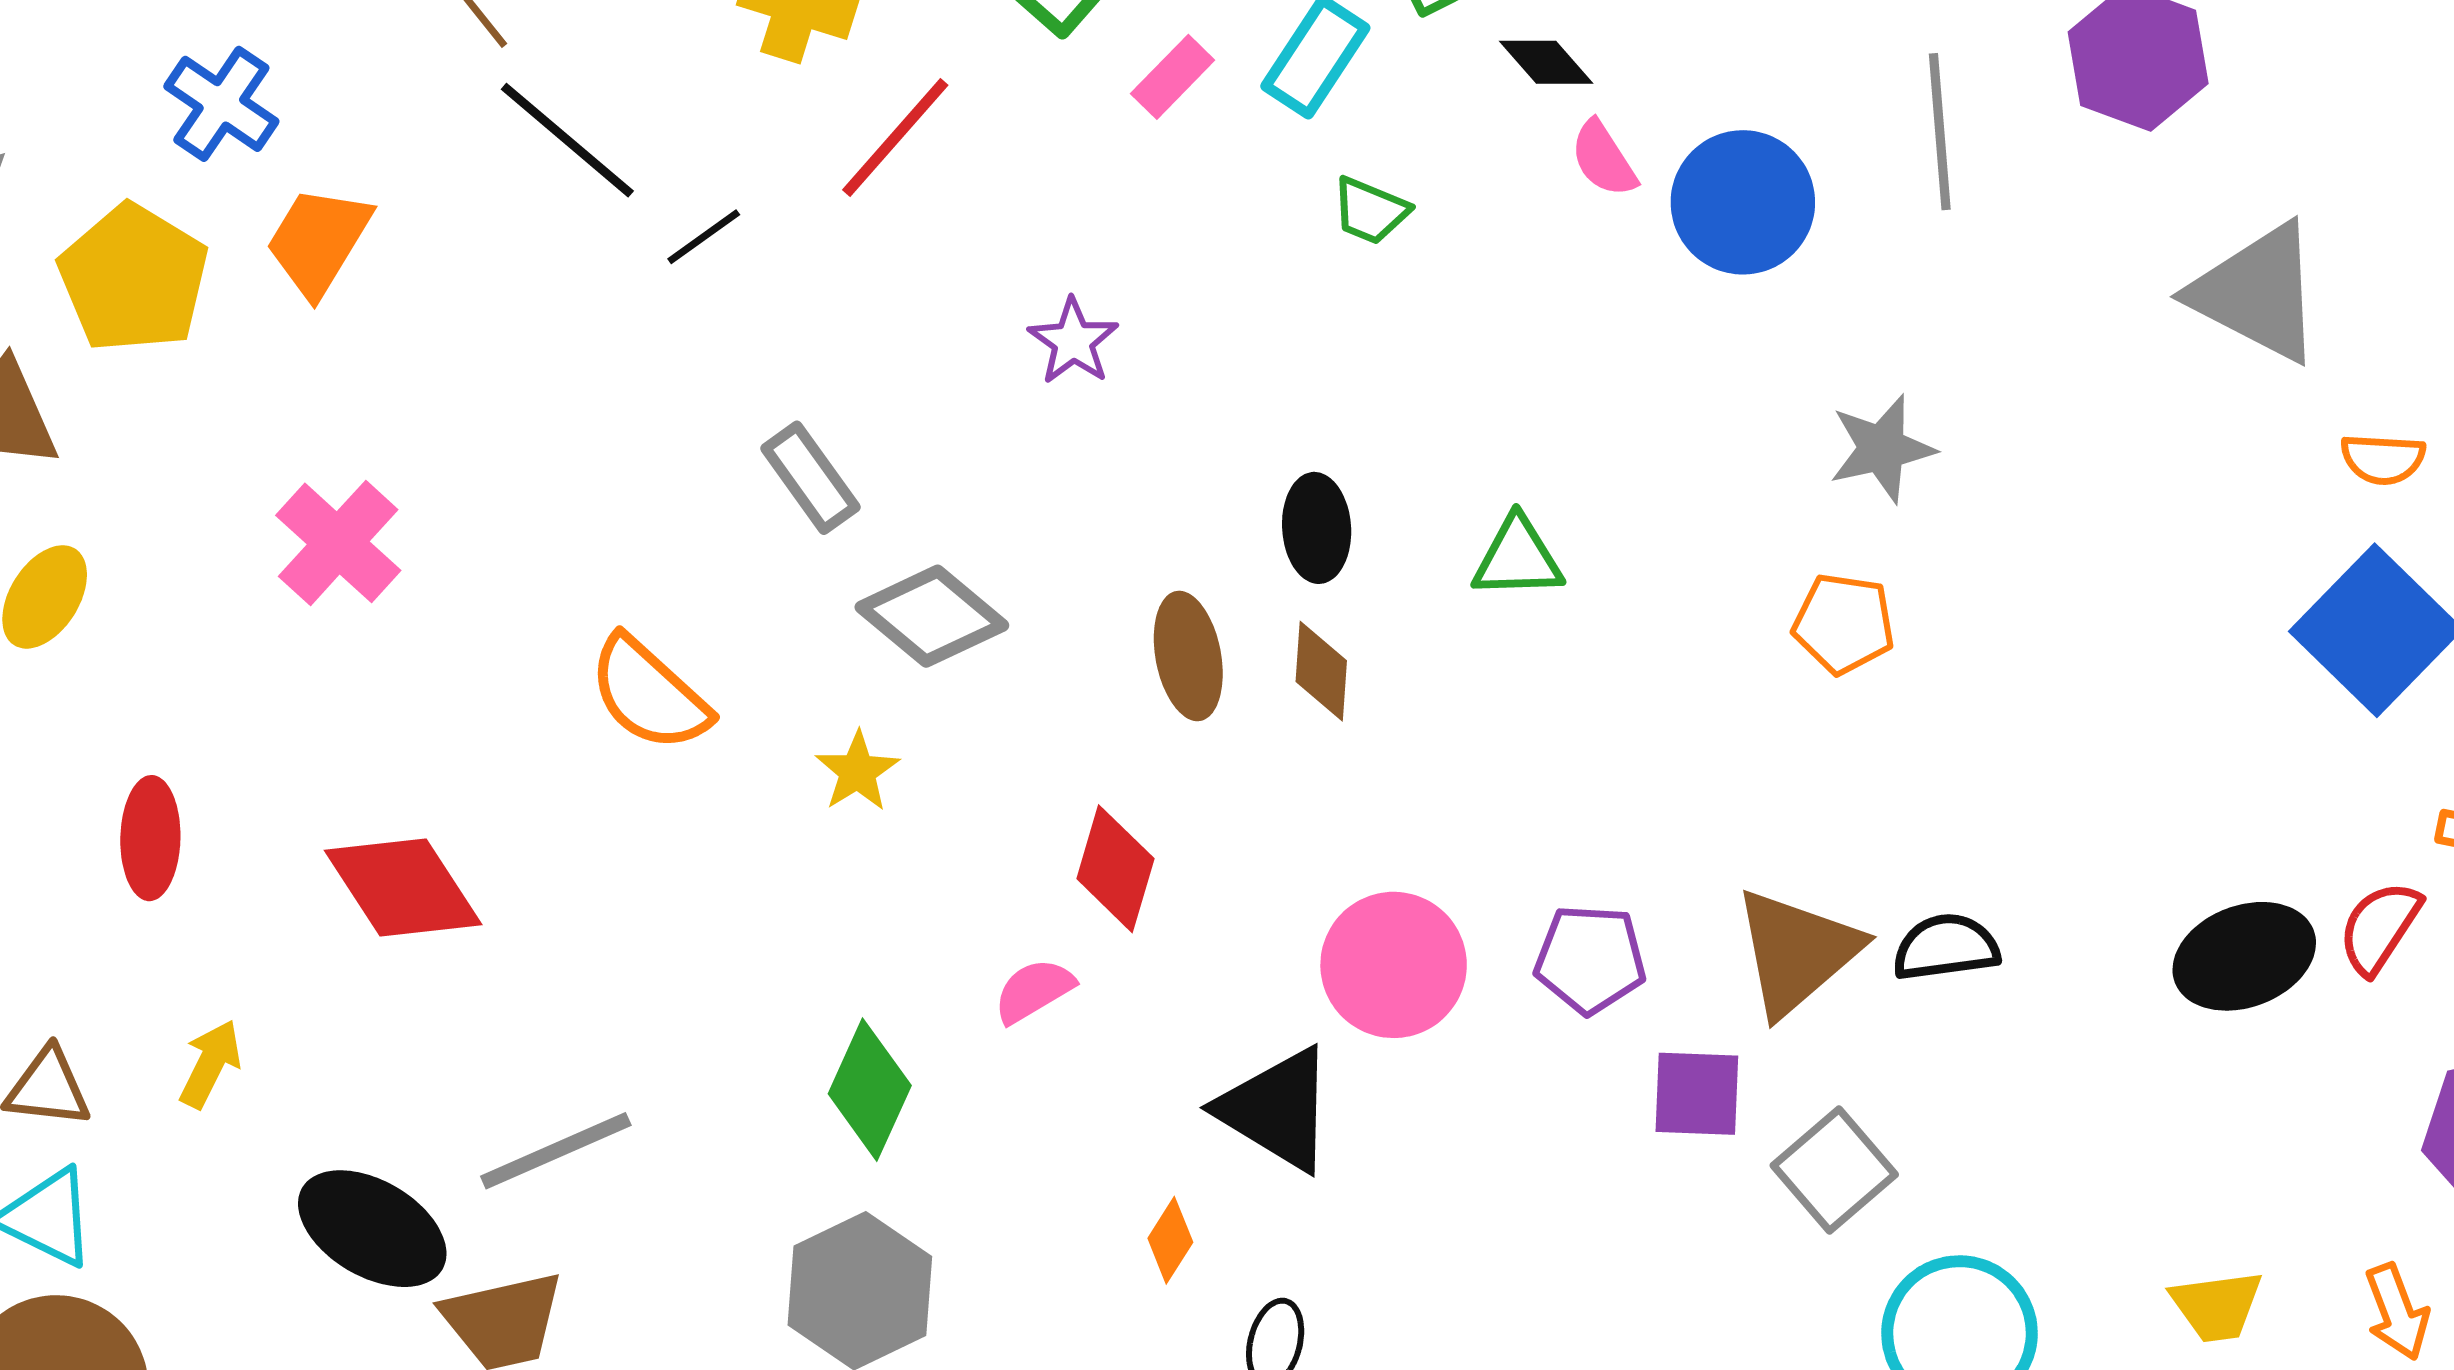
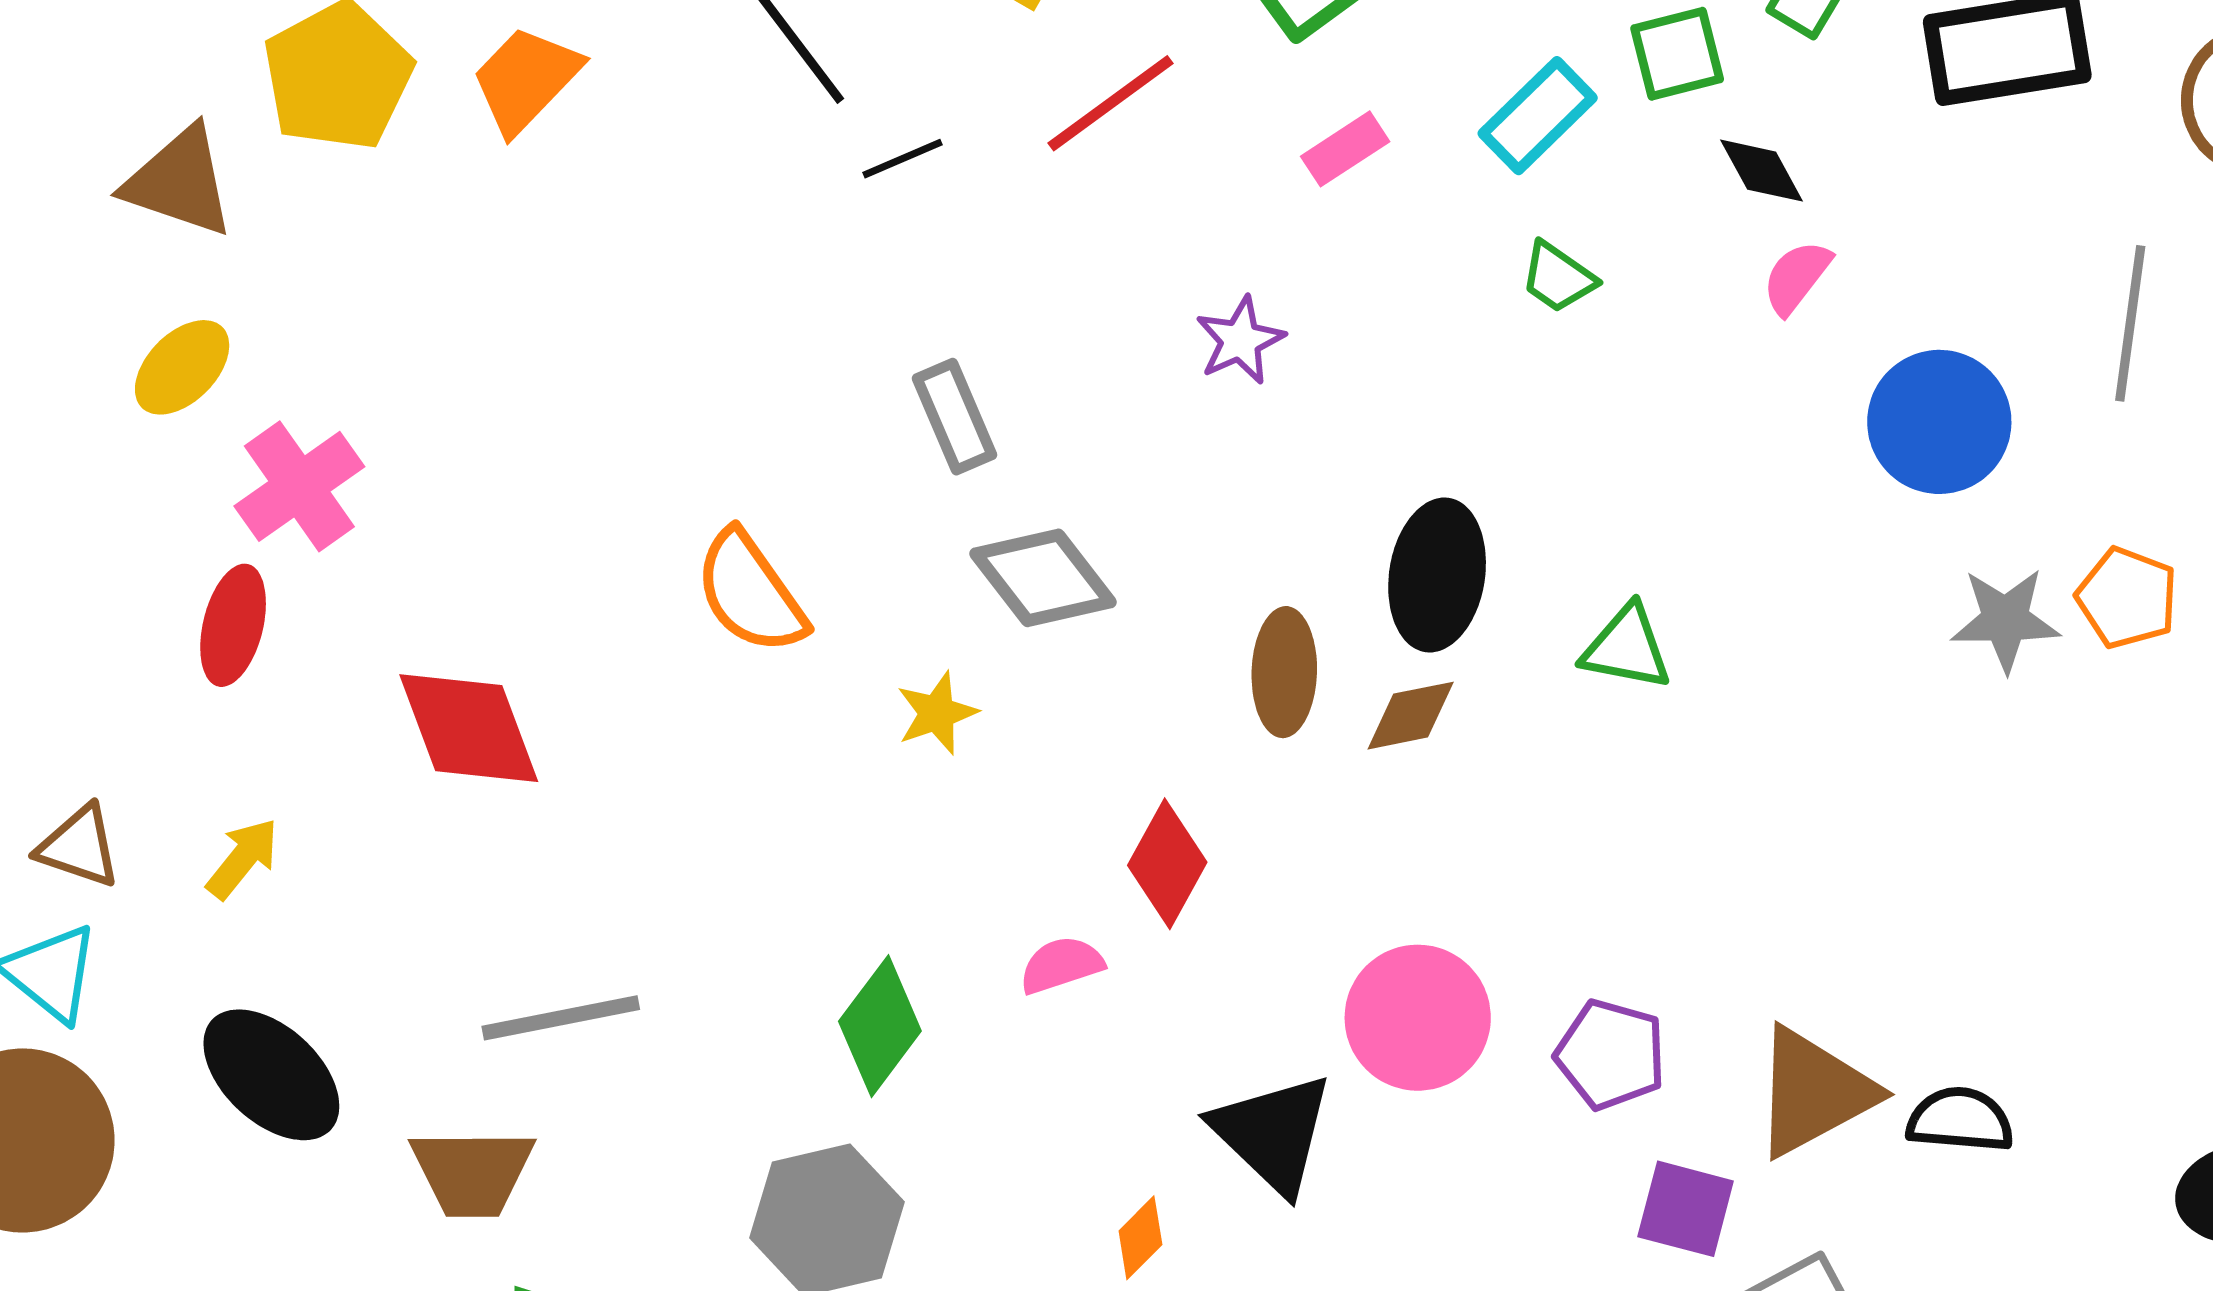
pink rectangle: (1173, 77) -> (1345, 149), moved
pink semicircle: (1604, 159) -> (1797, 277), turned 58
blue circle: (1743, 202) -> (1939, 422), moved
black ellipse: (1317, 528) -> (1437, 575), size x1.4
pink cross: (338, 543) -> (299, 486), moved
orange pentagon: (1844, 624) -> (2127, 598), moved
brown diamond: (1321, 671) -> (1411, 716), turned 62
black ellipse: (372, 1229) -> (271, 1075), moved

